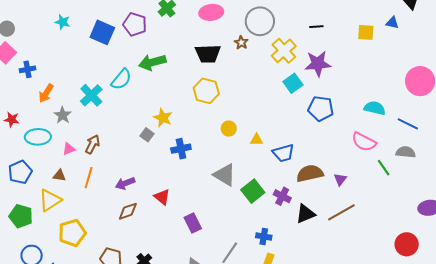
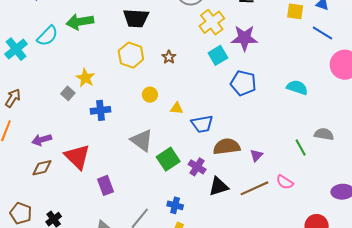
brown star: (241, 43) -> (169, 57), moved
blue line: (408, 124) -> (323, 33), moved
pink semicircle: (364, 142) -> (285, 182), moved, size x0.7
red triangle: (162, 197) -> (77, 157), size x1.6

